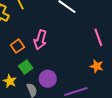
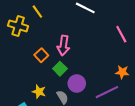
orange star: (97, 66) -> (122, 72), moved
green square: (26, 67) -> (60, 69), moved

